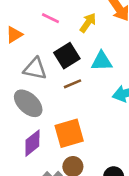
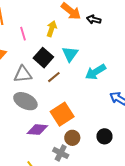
pink line: (50, 18) -> (23, 34), turned 64
cyan triangle: (102, 61) -> (70, 54), turned -36
purple diamond: (32, 143) -> (37, 130), turned 60

